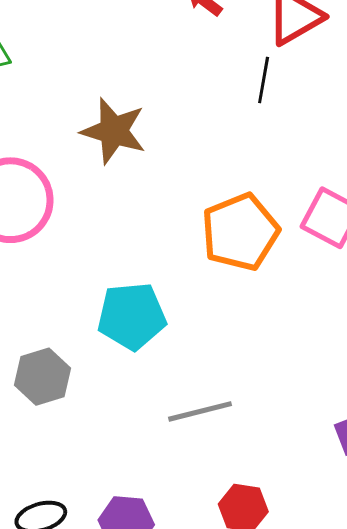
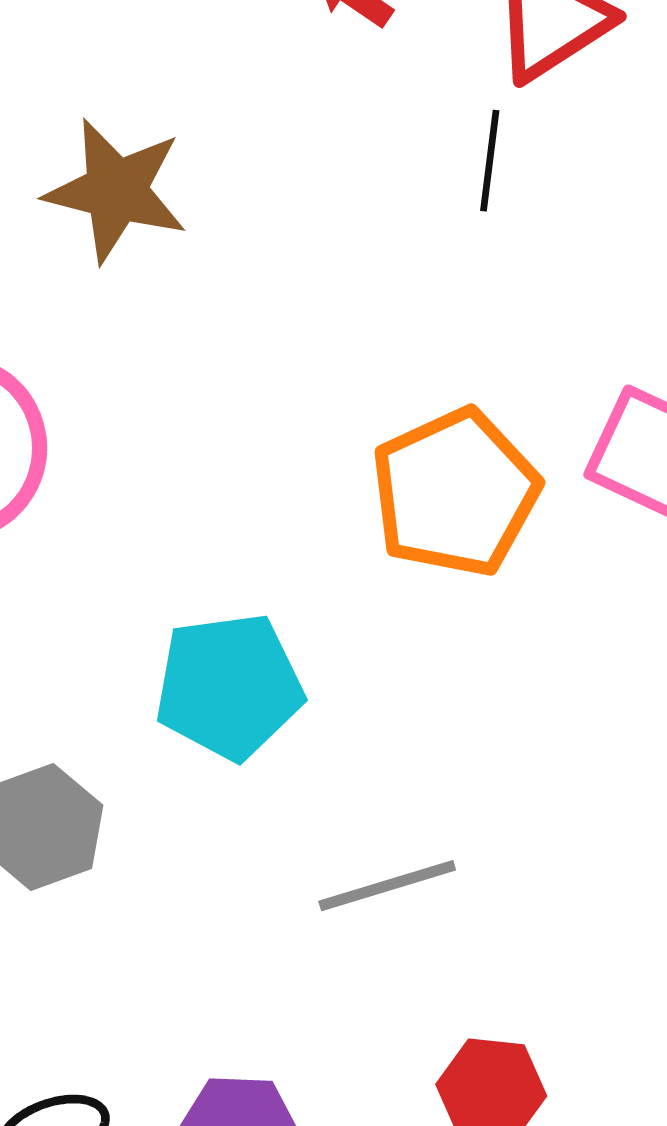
brown star: (114, 131) -> (116, 191), moved

